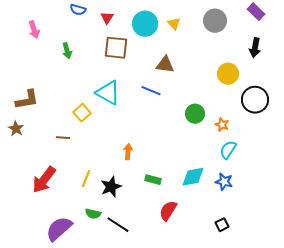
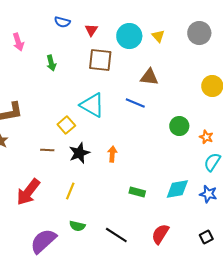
orange arrow: (128, 152) -> (112, 154), moved
black star: (111, 187) -> (79, 153), moved
red semicircle: (168, 211) -> (160, 234), moved
black line: (118, 225) -> (116, 235), moved

